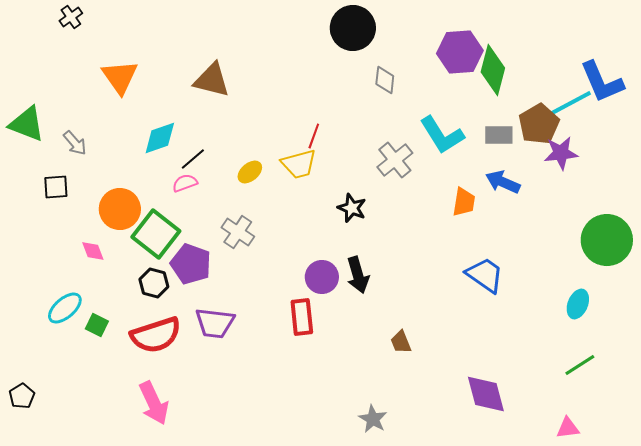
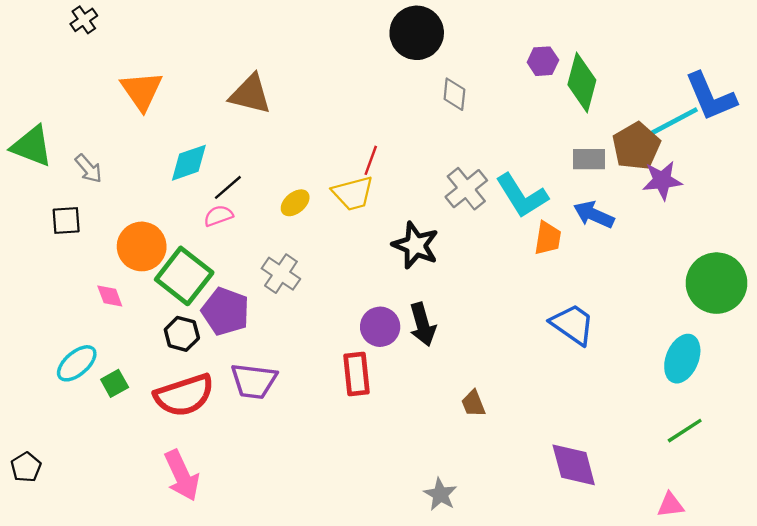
purple hexagon: (460, 52) -> (543, 61), size x0.6
cyan L-shape: (442, 135) -> (522, 196), moved
black star: (352, 208) -> (416, 245), size x1.4
cyan ellipse: (578, 304) -> (682, 359), size x1.4
green square: (97, 325) -> (115, 383), turned 35

